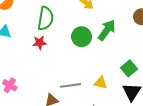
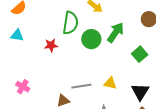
green semicircle: (46, 18) -> (70, 23), moved
green square: (129, 68) -> (140, 54), moved

